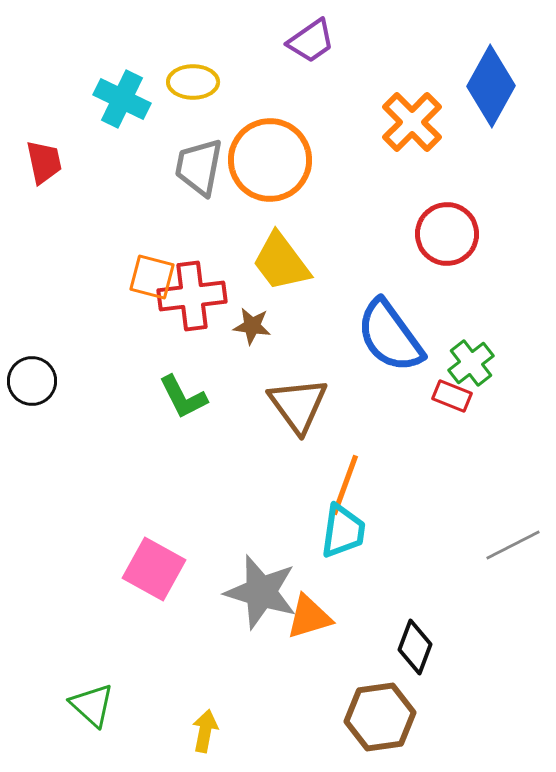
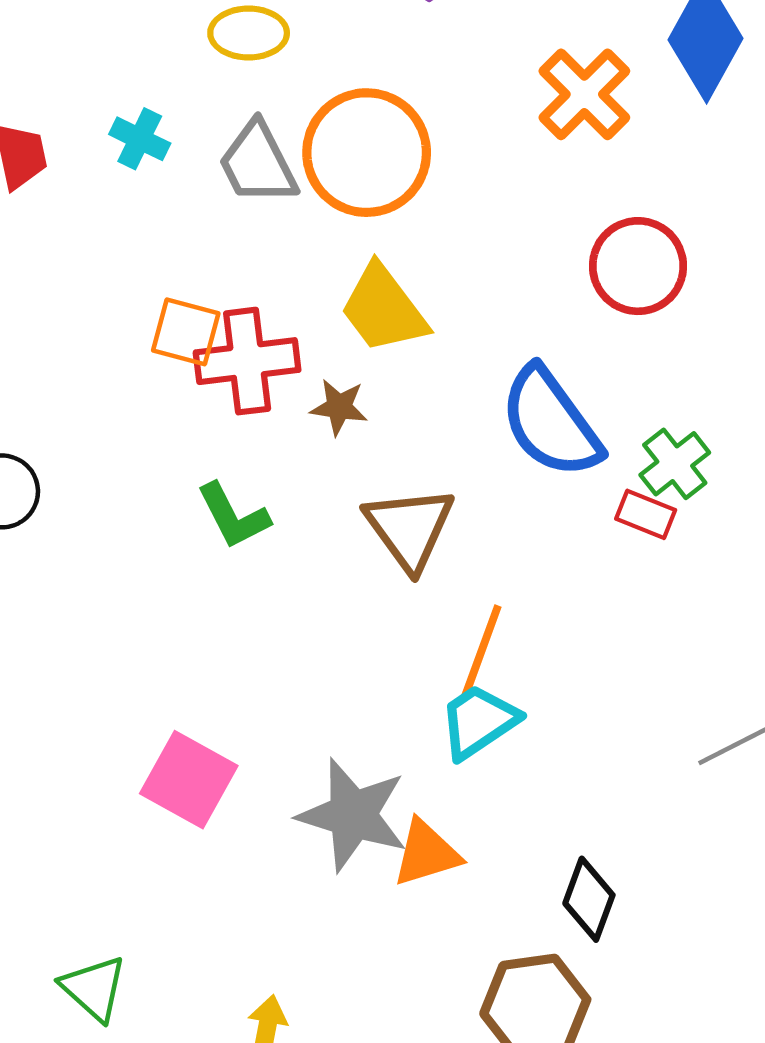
cyan cross: (122, 99) -> (140, 139), moved, size x0.7
gray trapezoid: (199, 167) -> (258, 163), turned -38
cyan trapezoid: (343, 531) -> (479, 721), turned -132

